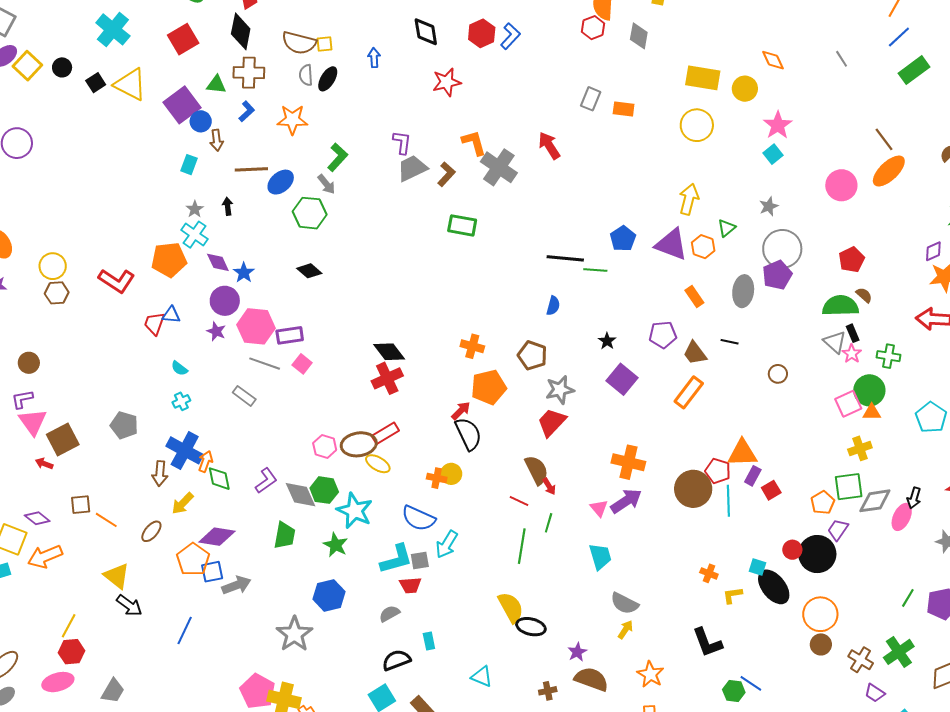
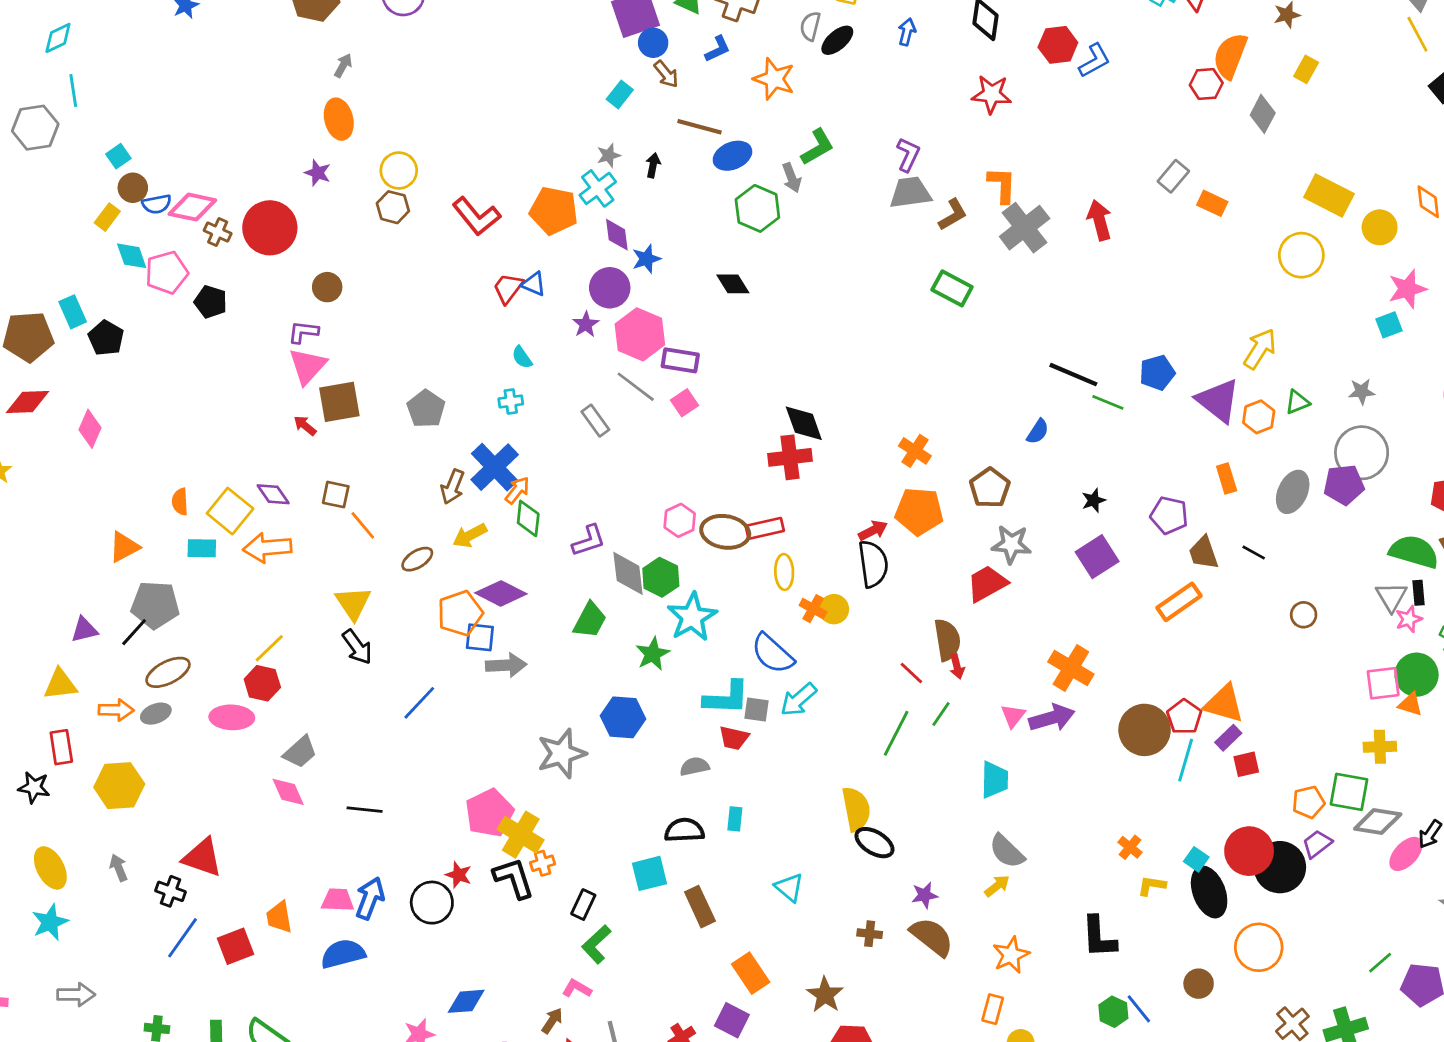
brown arrow: (217, 140) -> (666, 74), turned -50
yellow ellipse: (378, 464) -> (784, 572), moved, turned 40
red circle: (792, 550) -> (1249, 851), size x1.8
brown circle: (821, 644) -> (1199, 984), moved

